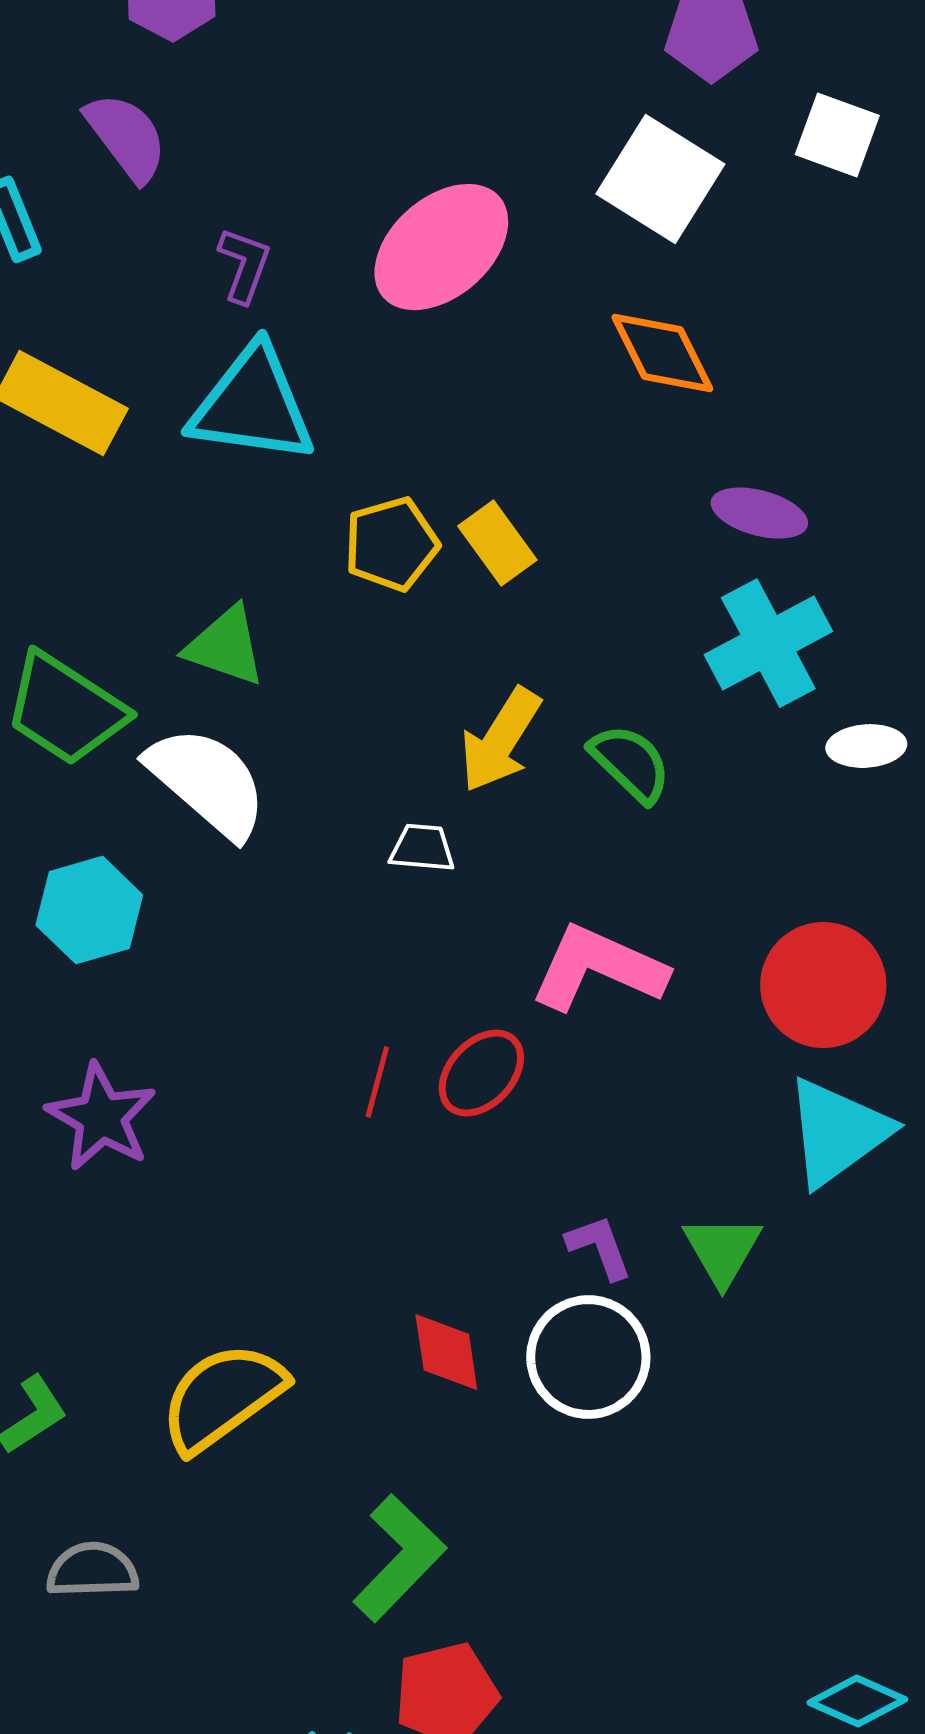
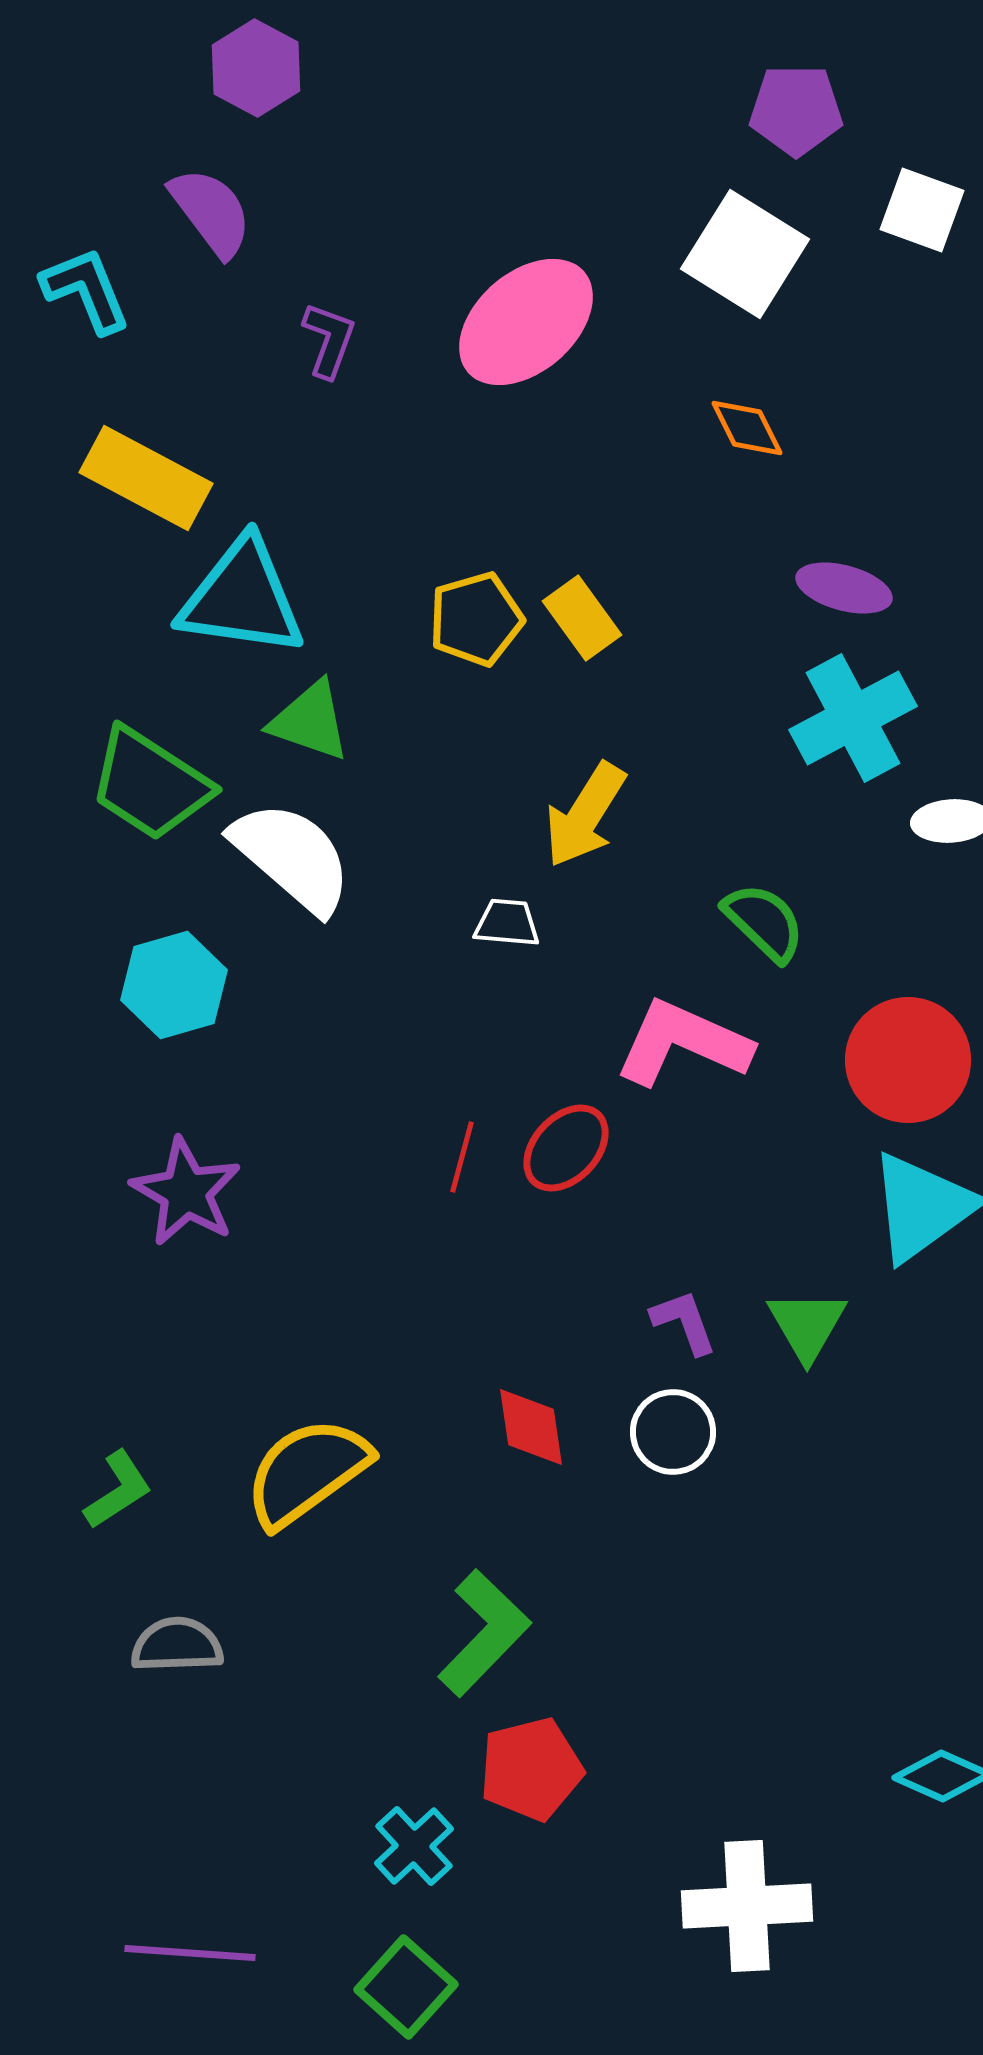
orange diamond: (662, 353) -> (747, 428), size x0.7
cyan triangle: (252, 405) -> (242, 598), moved
green semicircle: (630, 763) -> (764, 922), moved
white circle: (588, 1357) -> (673, 1432), size x0.7

